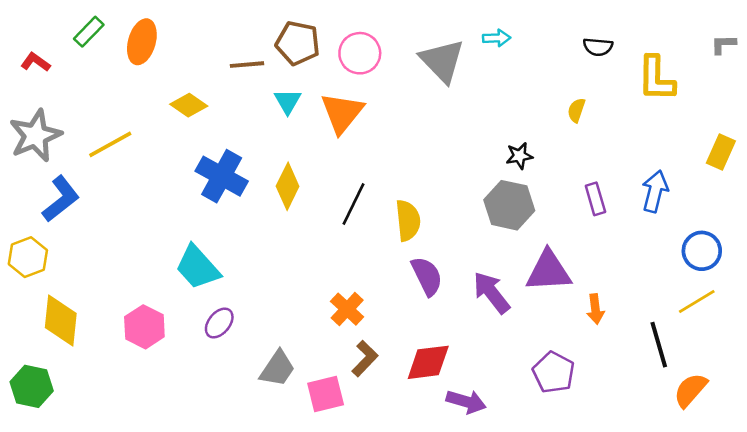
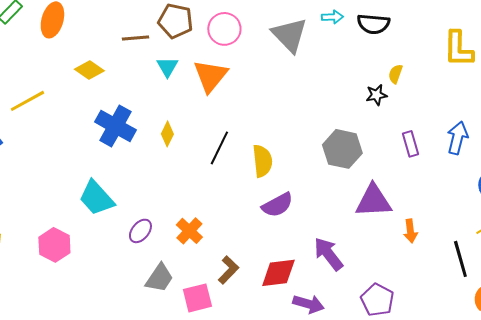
black semicircle: (598, 47) -> (373, 24), moved, size x1.4
black star: (519, 156) -> (376, 95), moved
yellow diamond: (288, 186) -> (167, 134), size x0.7
purple semicircle: (427, 276) -> (277, 205), turned 88
purple arrow: (492, 293) -> (328, 254), moved
orange cross: (347, 309) -> (189, 231), moved
purple ellipse: (219, 323) -> (140, 231), moved
purple pentagon: (554, 372) -> (377, 300), moved

